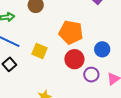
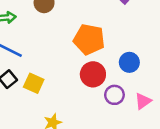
yellow square: (40, 51) -> (34, 83), moved

